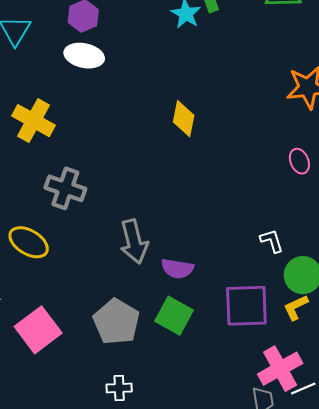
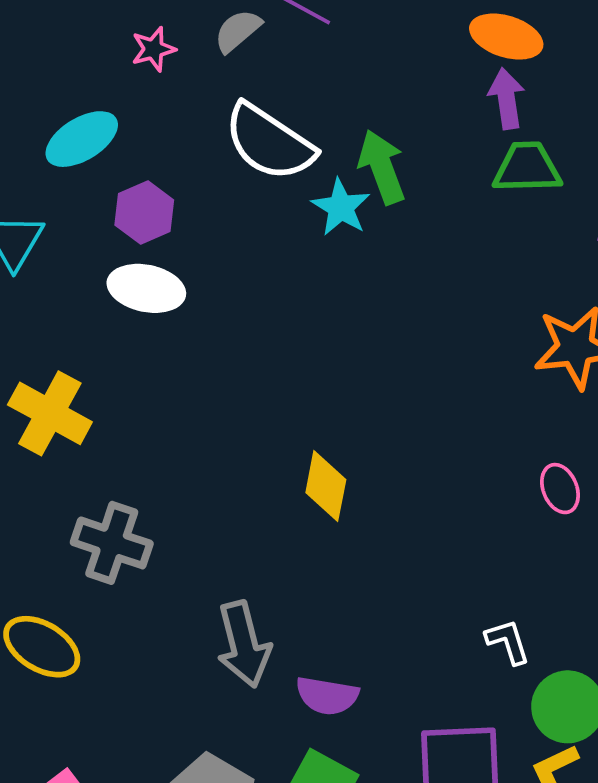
yellow diamond: (184, 119) -> (326, 486), moved

